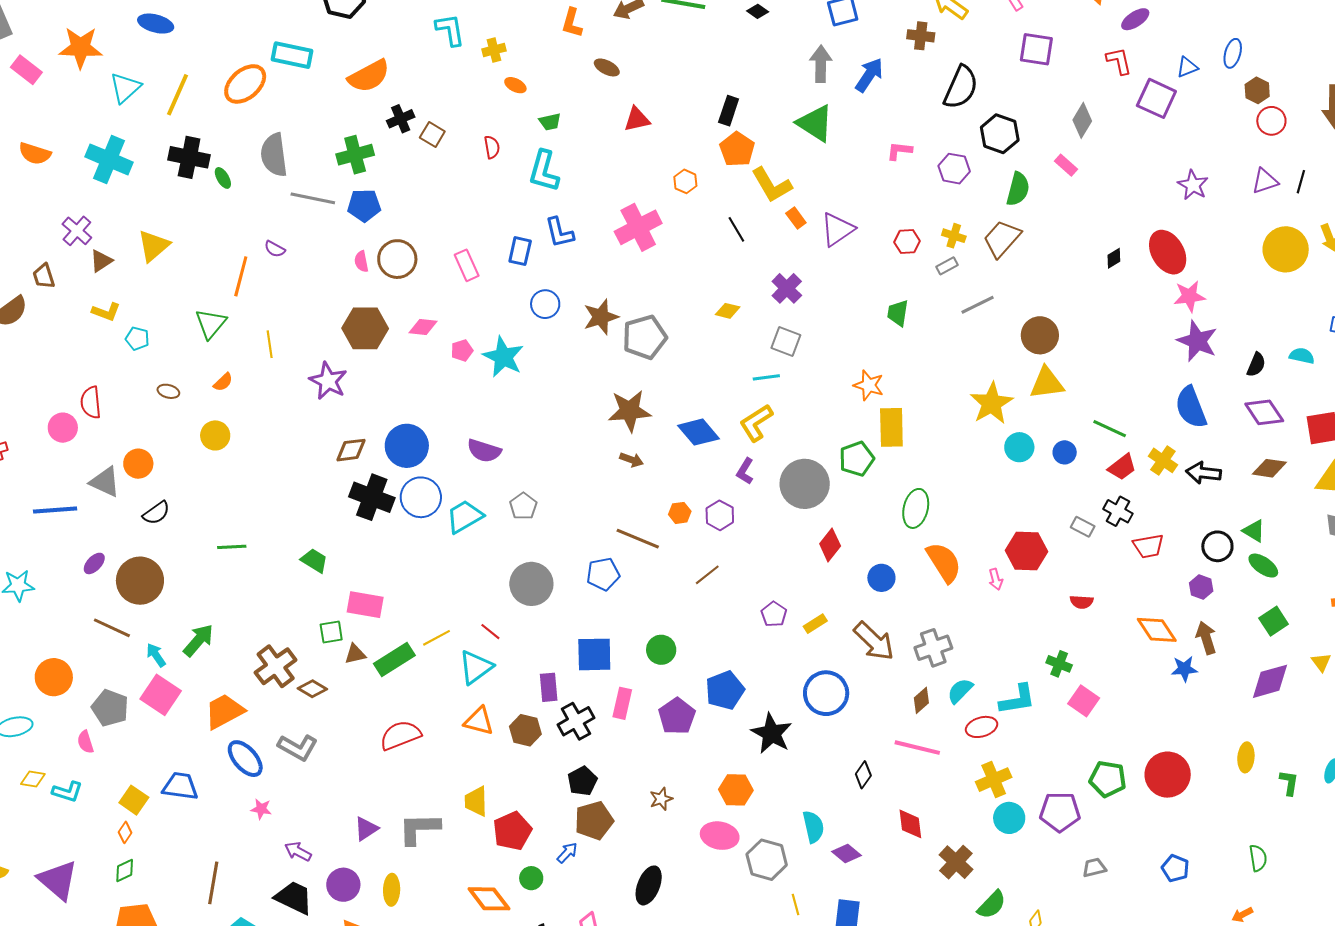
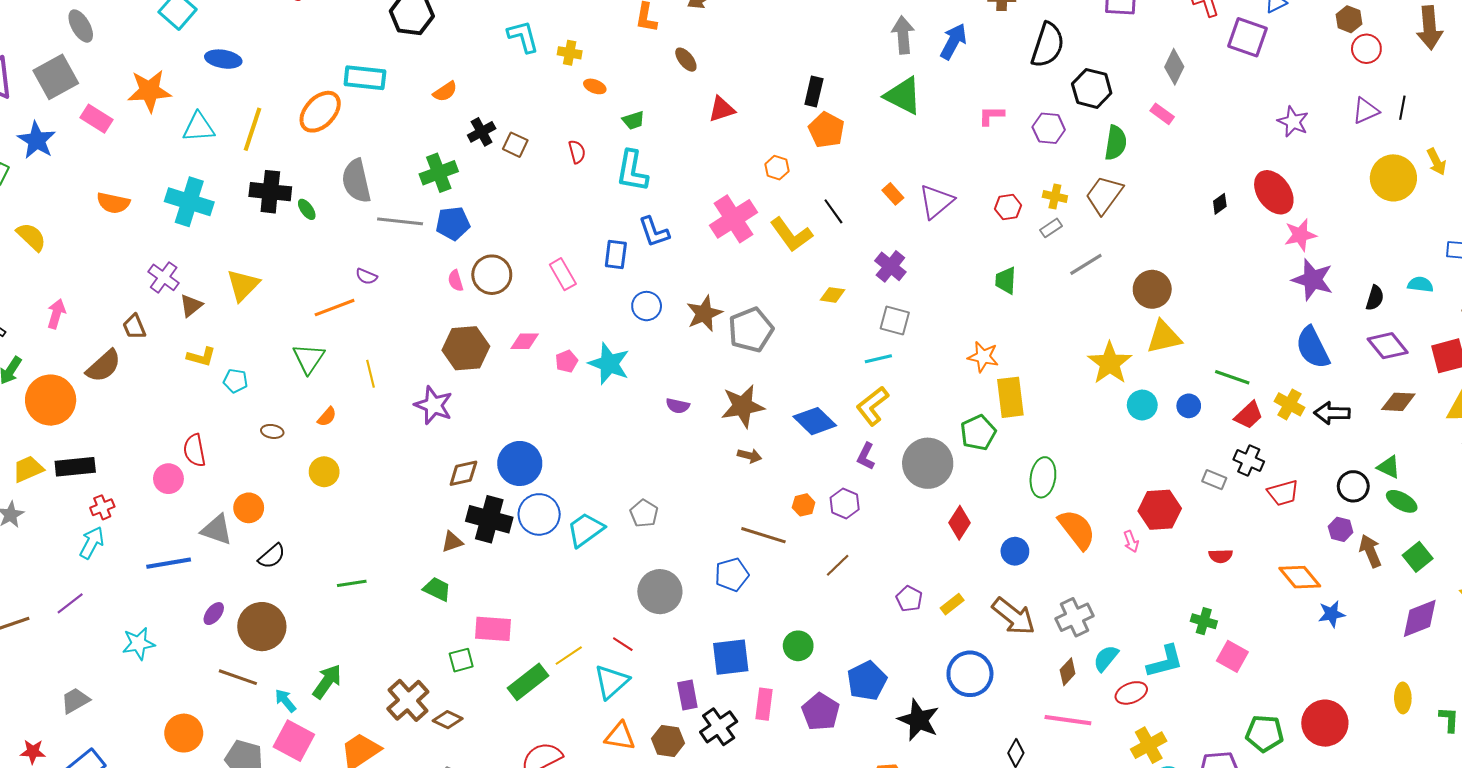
yellow cross: (494, 50) -> (570, 53), turned 30
brown ellipse: (607, 67) -> (686, 60), turned 30
orange semicircle: (369, 76) -> (445, 91), size x0.6
cyan triangle: (125, 88) -> (199, 127), turned 44
yellow L-shape: (772, 185) -> (791, 235), moved
orange line: (241, 276) -> (335, 308), turned 60
purple semicircle: (484, 451) -> (678, 406), moved, size x0.7
brown arrow: (1206, 638) -> (1370, 551), moved
brown triangle: (355, 654) -> (452, 542), moved

